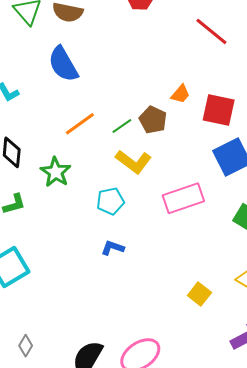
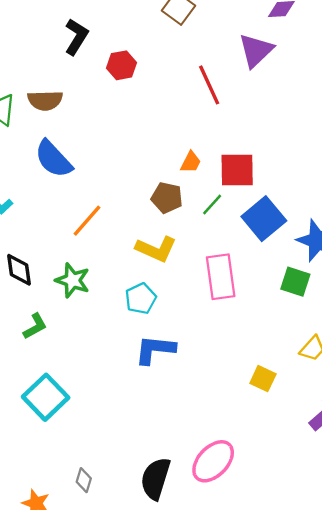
red line: (211, 31) -> (209, 85), turned 39
green line: (122, 126) -> (212, 204), moved
pink rectangle: (183, 198) -> (221, 277), turned -66
blue L-shape: (113, 248) -> (155, 350), size x1.6

